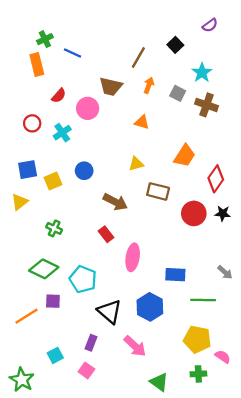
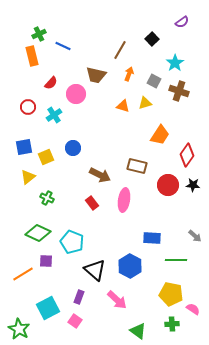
yellow triangle: (136, 164) -> (145, 103), moved
yellow triangle: (19, 202) -> (28, 177), moved
pink ellipse: (133, 257) -> (124, 200), moved
cyan square: (55, 355) -> (48, 308), size x1.6

